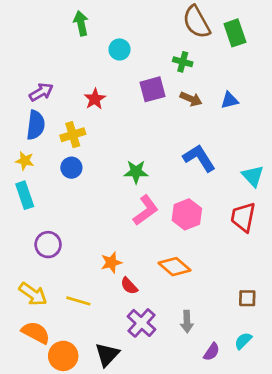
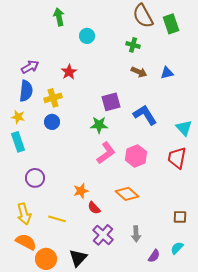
purple square: (152, 89) -> (111, 102), moved
yellow arrow: (33, 294) -> (24, 214), turned 40

